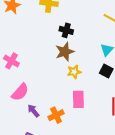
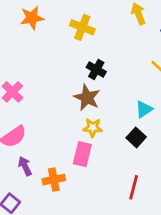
brown star: (65, 52) -> (87, 98), turned 30
pink rectangle: (78, 99) -> (82, 154), moved

